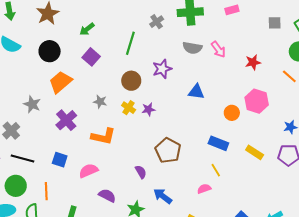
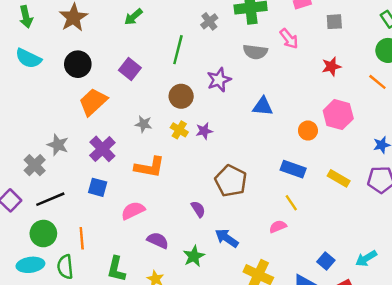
gray square: (275, 23) -> (334, 22), moved
green arrow: (87, 29) -> (133, 17), moved
pink arrow: (218, 49) -> (289, 39), moved
gray star: (32, 104) -> (58, 145), moved
black line: (23, 159) -> (50, 199), turned -35
blue square: (60, 160) -> (98, 187), moved

